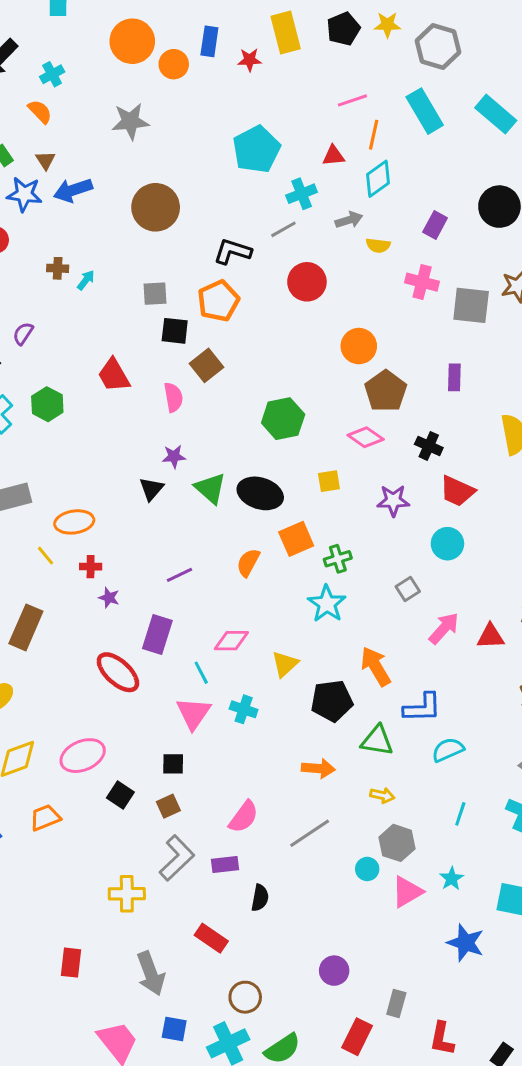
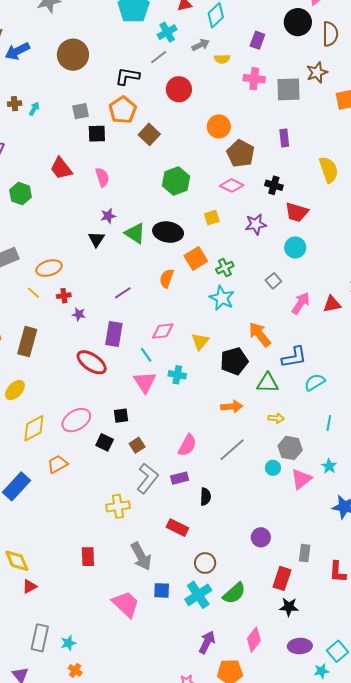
brown square: (207, 365) -> (149, 134), moved
black square: (173, 764) -> (121, 416), moved

